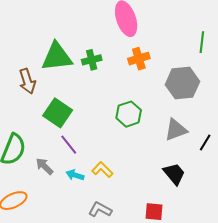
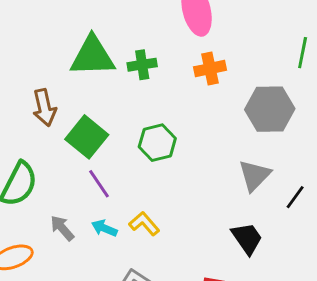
brown arrow: (27, 81) -> (44, 108), moved
green hexagon: (129, 114) -> (157, 143), moved
gray triangle: (176, 130) -> (255, 175), turned -30
gray arrow: (44, 166) -> (62, 228), moved

